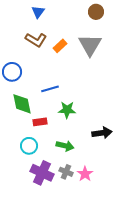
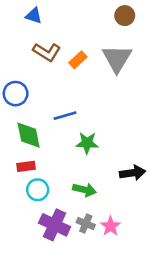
blue triangle: (38, 12) -> (34, 16), moved, turned -48
red rectangle: (40, 122) -> (26, 166), moved

